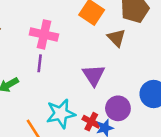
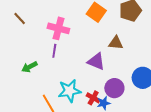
brown triangle: (116, 38) -> (116, 43), moved, turned -42
purple triangle: (94, 75) -> (96, 61), turned -36

